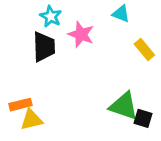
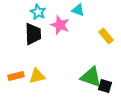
cyan triangle: (121, 14) -> (78, 10), moved
yellow triangle: (31, 120) -> (37, 76), moved

